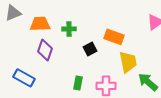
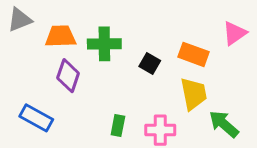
green cross: (69, 29) -> (104, 44), size x1.5
orange rectangle: (114, 37) -> (194, 54), moved
black square: (90, 49) -> (150, 64), moved, turned -32

